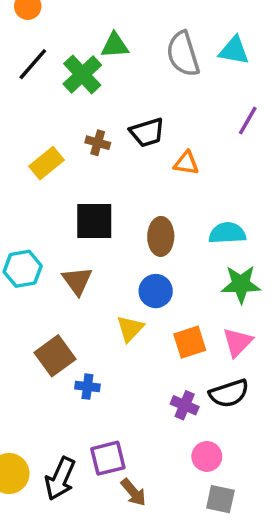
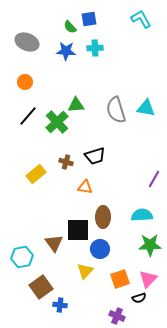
purple line: (248, 120) -> (154, 179), moved
orange triangle: (186, 163) -> (85, 187), moved
black square: (94, 221) -> (78, 230), moved
cyan hexagon: (23, 269) -> (22, 257), moved
black semicircle: (229, 393) -> (139, 298), moved, size x0.6

